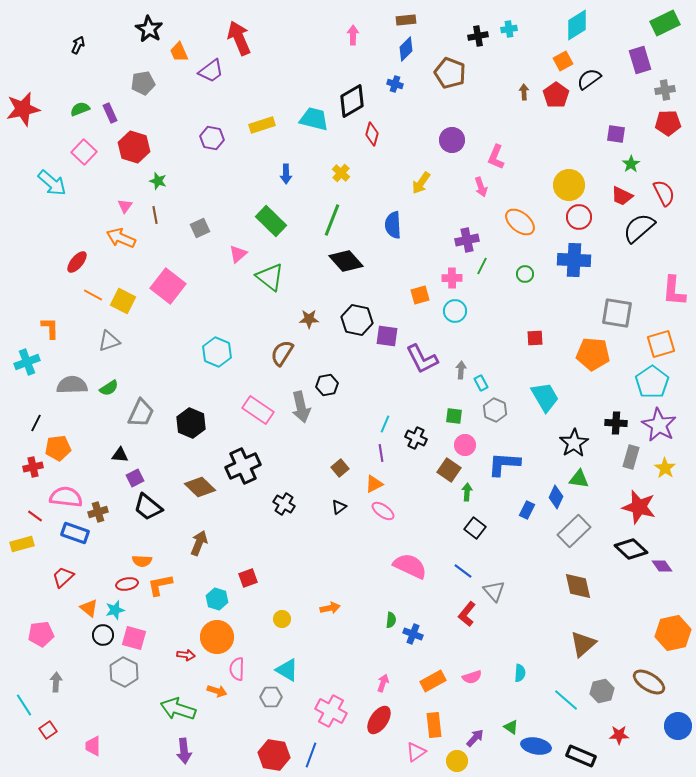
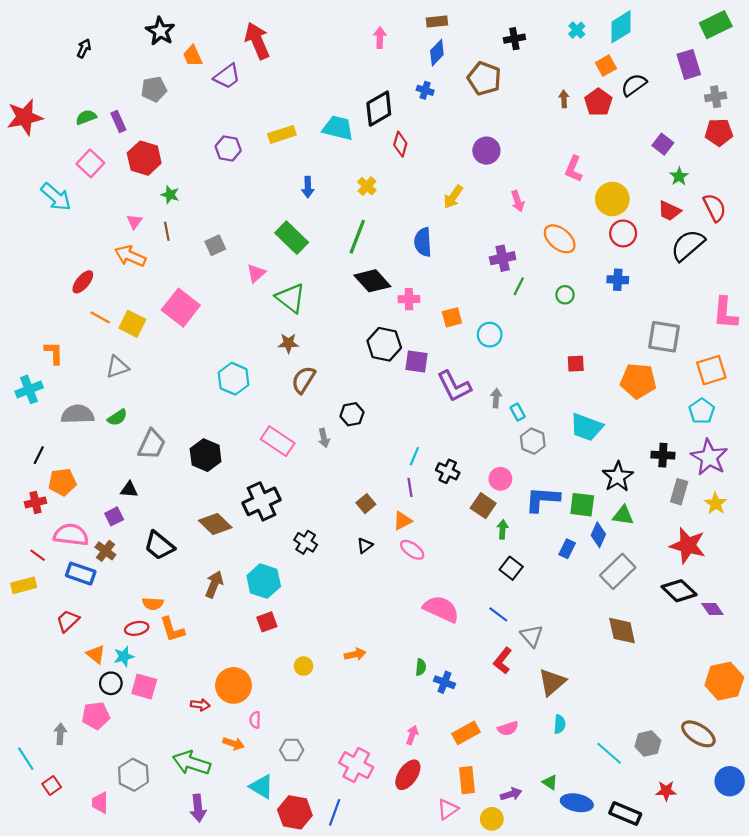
cyan cross: (509, 29) -> (577, 30), moved, turned -35
purple square: (616, 134) -> (663, 144), turned 30
pink L-shape: (496, 157) -> (574, 169), moved
blue cross: (574, 260) -> (618, 280), size x0.6
pink cross: (452, 278) -> (409, 299), moved
brown star: (309, 319) -> (288, 343), moved
cyan pentagon: (652, 382) -> (702, 411), size x0.7
cyan trapezoid: (545, 397) -> (587, 427), turned 140
gray arrow: (301, 407) -> (324, 438), size x0.6
green square: (454, 416) -> (582, 505), moved, size x1.4
purple square: (135, 478) -> (114, 516), moved
brown cross: (98, 512) -> (105, 551), turned -36
orange L-shape: (160, 585) -> (172, 629), turned -96
cyan hexagon: (217, 599) -> (264, 581), moved, size x1.4
pink pentagon: (41, 634) -> (96, 716), moved
brown triangle: (583, 644) -> (552, 682), moved
pink semicircle: (237, 669) -> (255, 720), size x0.7
cyan triangle: (287, 670) -> (261, 787), moved
gray hexagon: (124, 672) -> (133, 775), moved
purple arrow: (475, 738) -> (511, 794), turned 30

